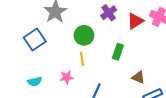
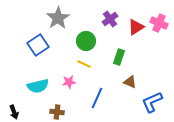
yellow line: (82, 59) -> (84, 64), turned -56
brown triangle: (138, 77) -> (130, 82), moved
cyan semicircle: (35, 82) -> (38, 86), size x1.5

